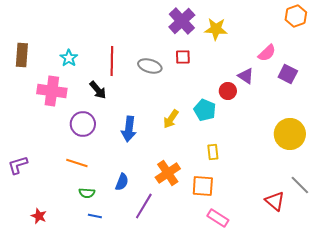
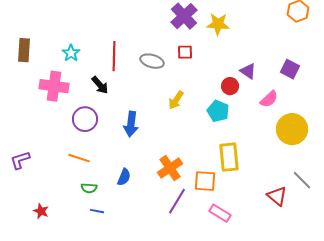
pink semicircle: (267, 53) -> (269, 99), moved
cyan pentagon: (205, 110) -> (218, 111), moved
yellow arrow: (171, 119) -> (176, 100), moved
yellow rectangle: (213, 152) -> (229, 157), moved, size x1.8
purple line: (144, 206) -> (177, 201), moved

